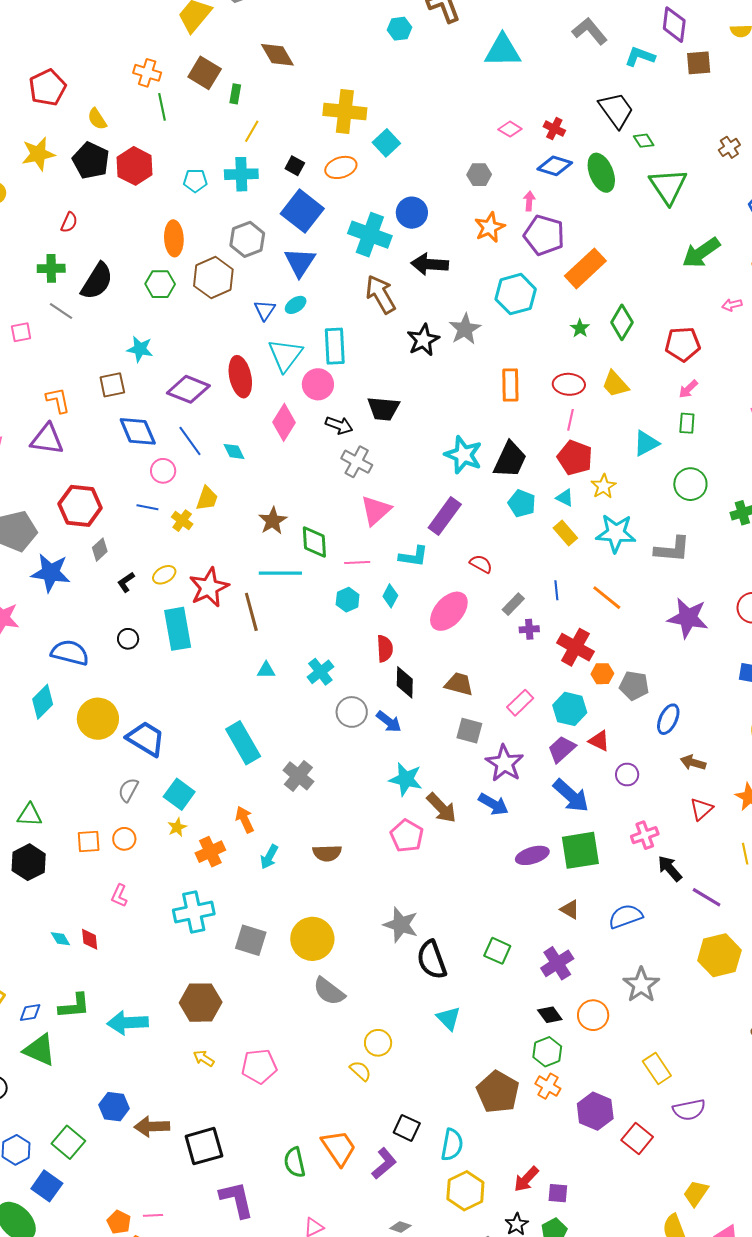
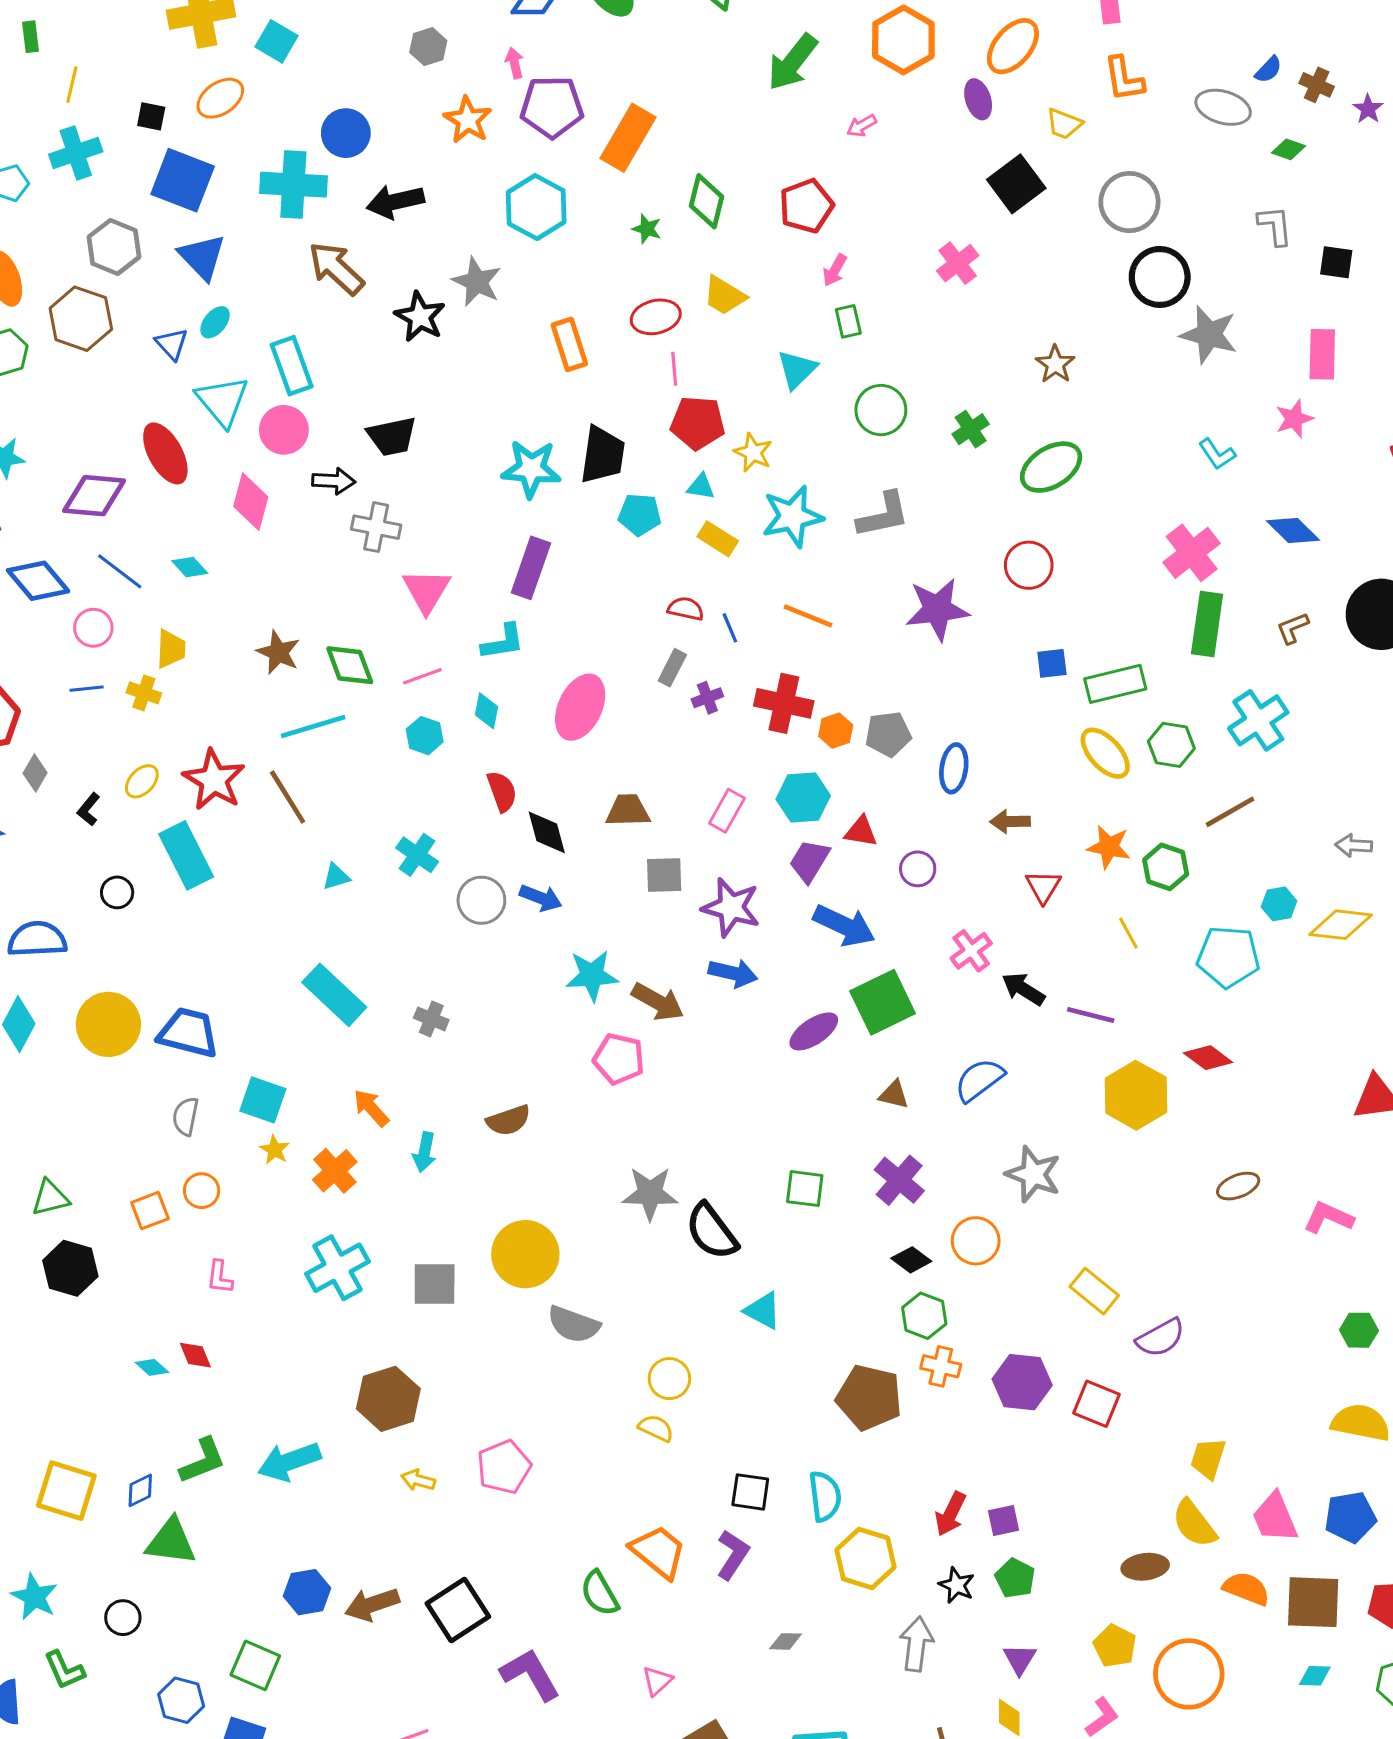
red semicircle: (481, 564) -> (686, 609), moved
gray cross: (298, 776) -> (431, 1019), size x0.7

